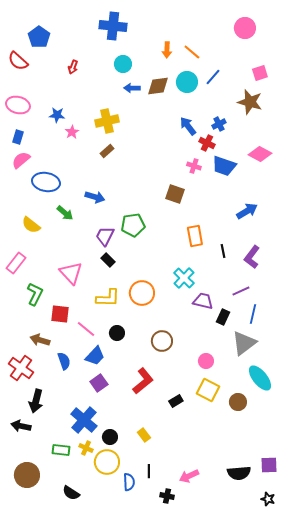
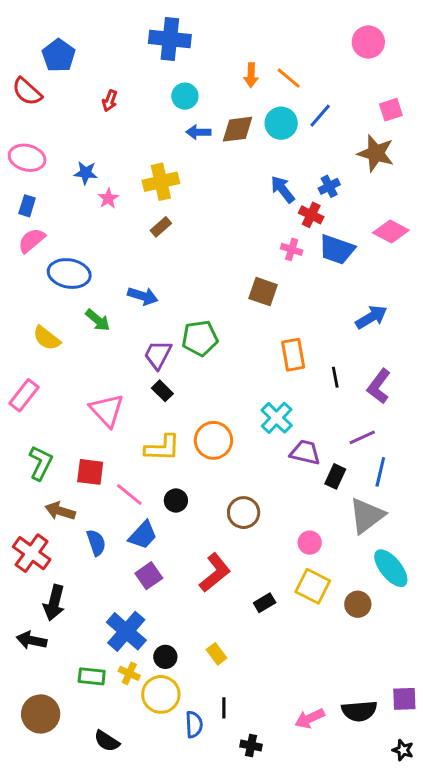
green L-shape: (35, 294) -> (41, 463), moved
pink arrow: (189, 476) -> (310, 718), moved

